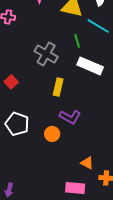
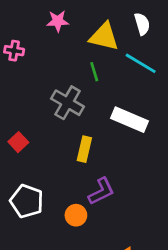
green line: (77, 41) -> (94, 72), moved
purple L-shape: (70, 117) -> (101, 191), turned -55

